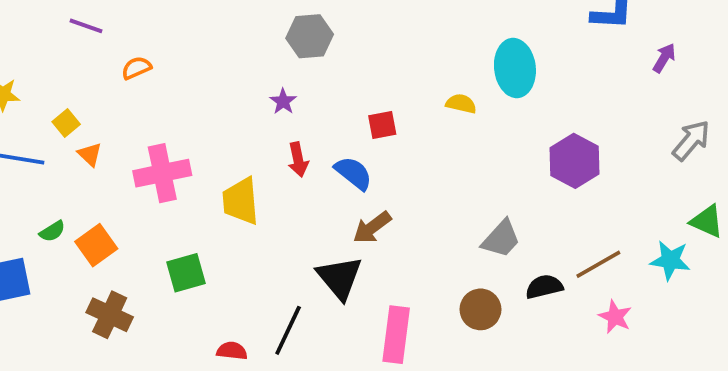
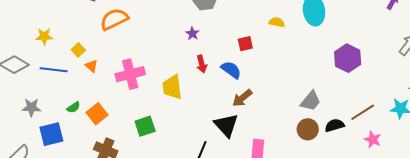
orange semicircle: (136, 68) -> (114, 19), size x1.8
yellow semicircle: (461, 104) -> (277, 22), moved
brown circle: (480, 309) -> (308, 129), moved

